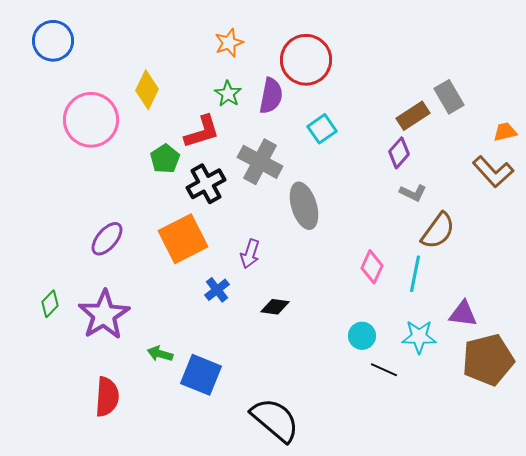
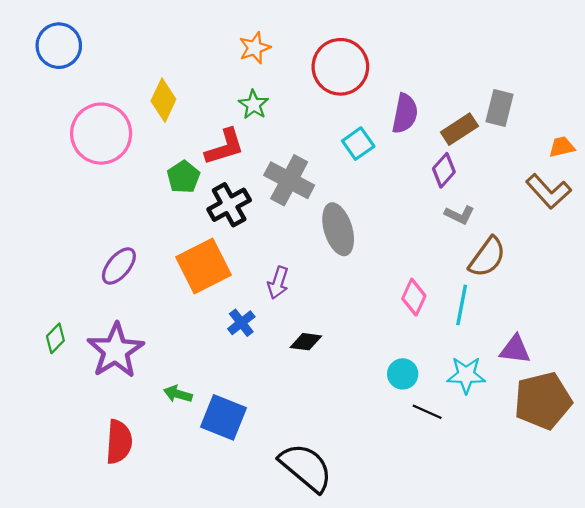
purple semicircle: (271, 96) -> (405, 114), moved
gray rectangle: (449, 97) -> (499, 108), turned 44

